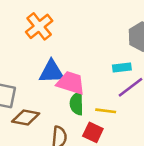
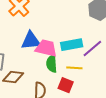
cyan rectangle: (122, 67) -> (72, 45), moved, size x1.5

